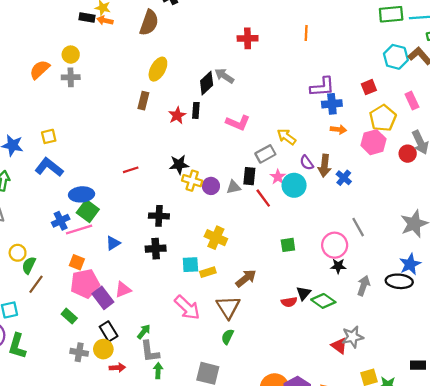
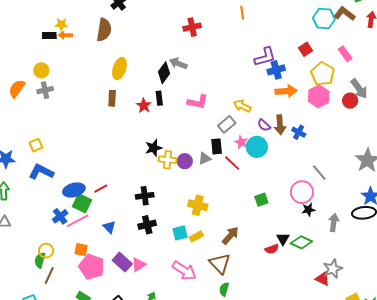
orange arrow: (338, 130) -> (286, 91), size x1.5
red line: (131, 170) -> (101, 189), moved
blue triangle: (113, 243) -> (109, 227), turned -32
yellow circle: (18, 253) -> (46, 251), moved
pink pentagon: (85, 284) -> (92, 267), turned -30
pink triangle: (123, 290) -> (139, 265), moved
purple rectangle: (103, 298) -> (122, 262), moved

